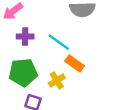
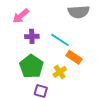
green pentagon: (23, 72) -> (31, 66), turned -30

